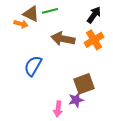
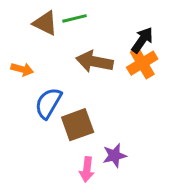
black arrow: (94, 15) -> (142, 40), moved
orange arrow: (21, 24) -> (22, 69), moved
brown square: (84, 84) -> (78, 125), moved

